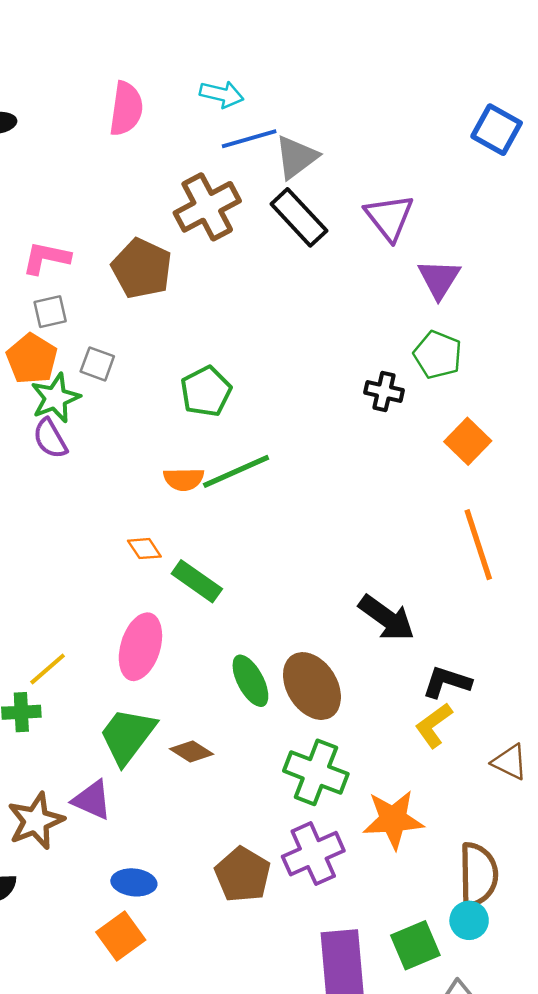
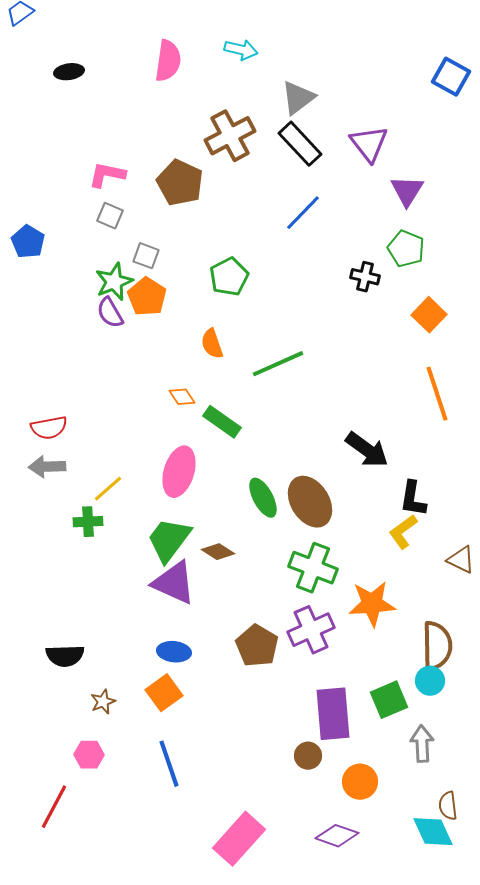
blue line: (249, 139) -> (303, 213), moved, turned -30
gray square: (50, 312) -> (110, 216), turned 36
orange pentagon: (32, 359) -> (147, 297), moved
green line: (236, 471) -> (278, 364), moved
orange semicircle: (184, 479) -> (212, 344), turned 72
black L-shape: (447, 682) -> (413, 499), turned -99
purple triangle: (92, 800) -> (174, 583), moved, size x1.4
brown star: (36, 821) -> (103, 702), moved, size x0.6

